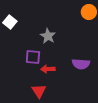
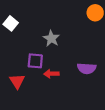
red triangle: (39, 91) -> (17, 81), moved

